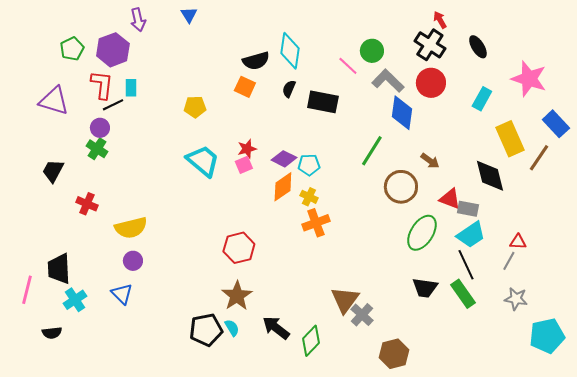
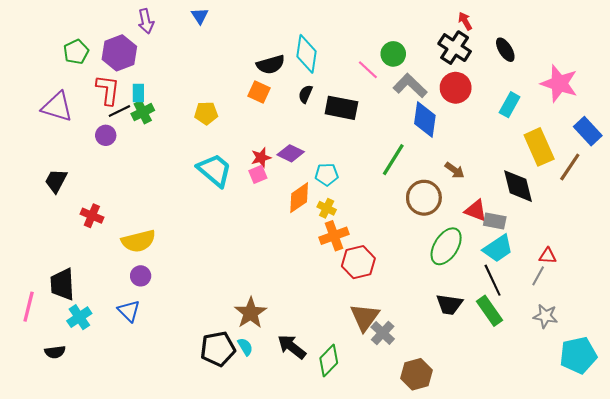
green cross: (97, 149) -> (143, 112), moved, turned 30
purple diamond: (284, 159) -> (291, 153), moved
red hexagon: (239, 248) -> (358, 262), moved

